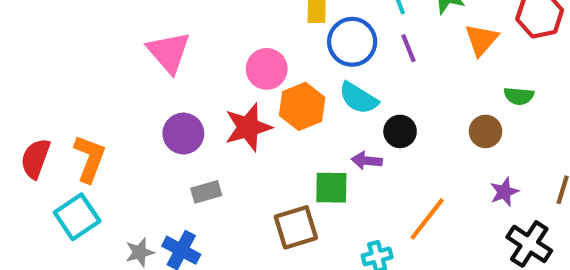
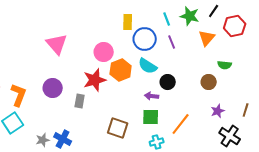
purple circle: (183, 133) -> (53, 88), moved
green square: (331, 188) -> (151, 117), moved
gray rectangle: (206, 192) -> (80, 101), moved, turned -64
brown square: (296, 227) -> (118, 128), turned 35

